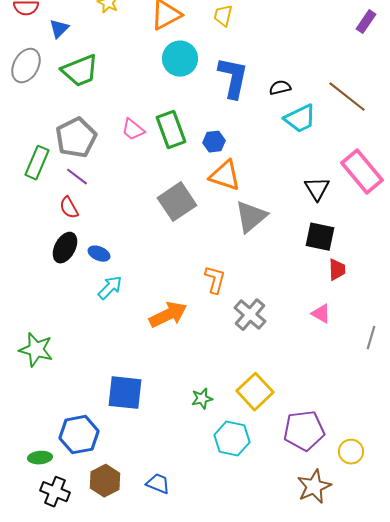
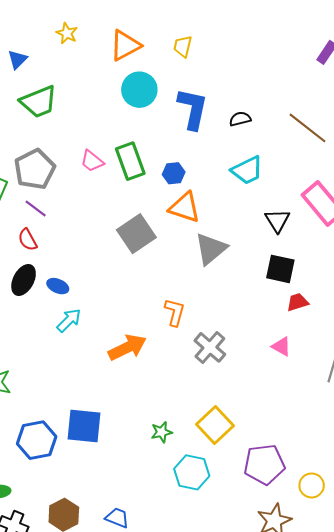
cyan trapezoid: (300, 119) -> (247, 170), moved
red trapezoid: (337, 270) -> (297, 302), turned -105
blue hexagon: (79, 435) -> (37, 440), moved

